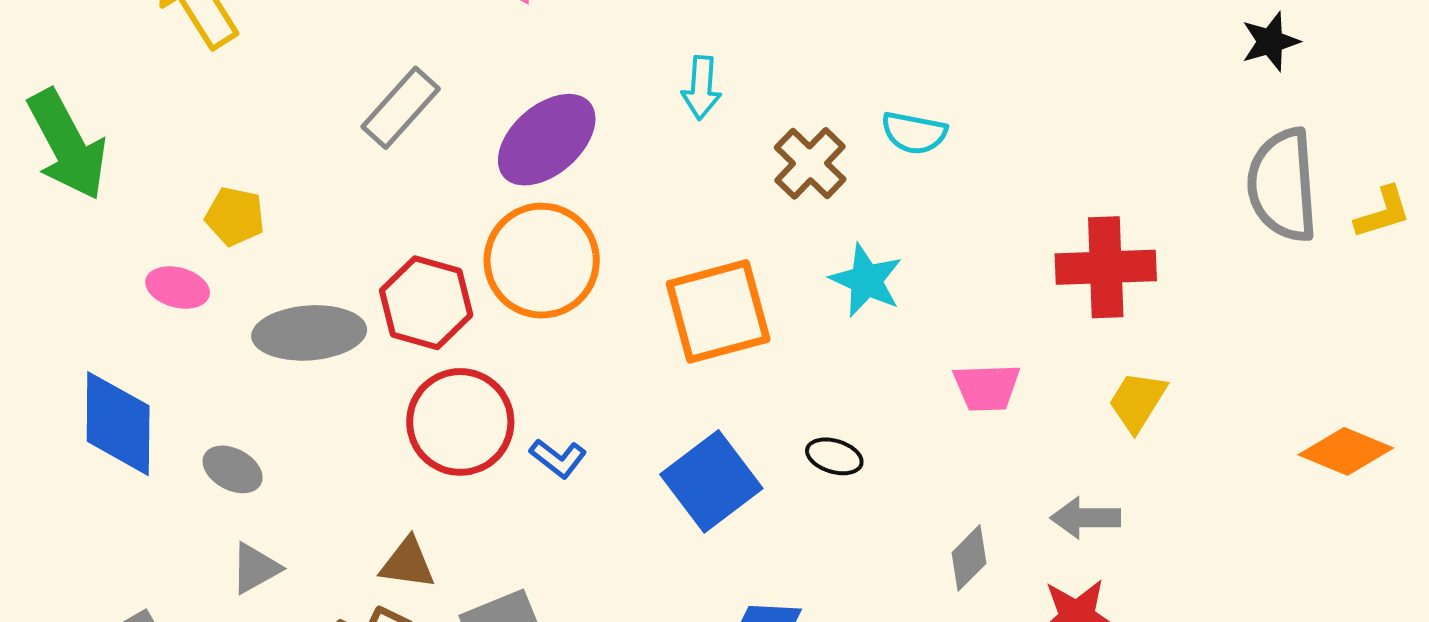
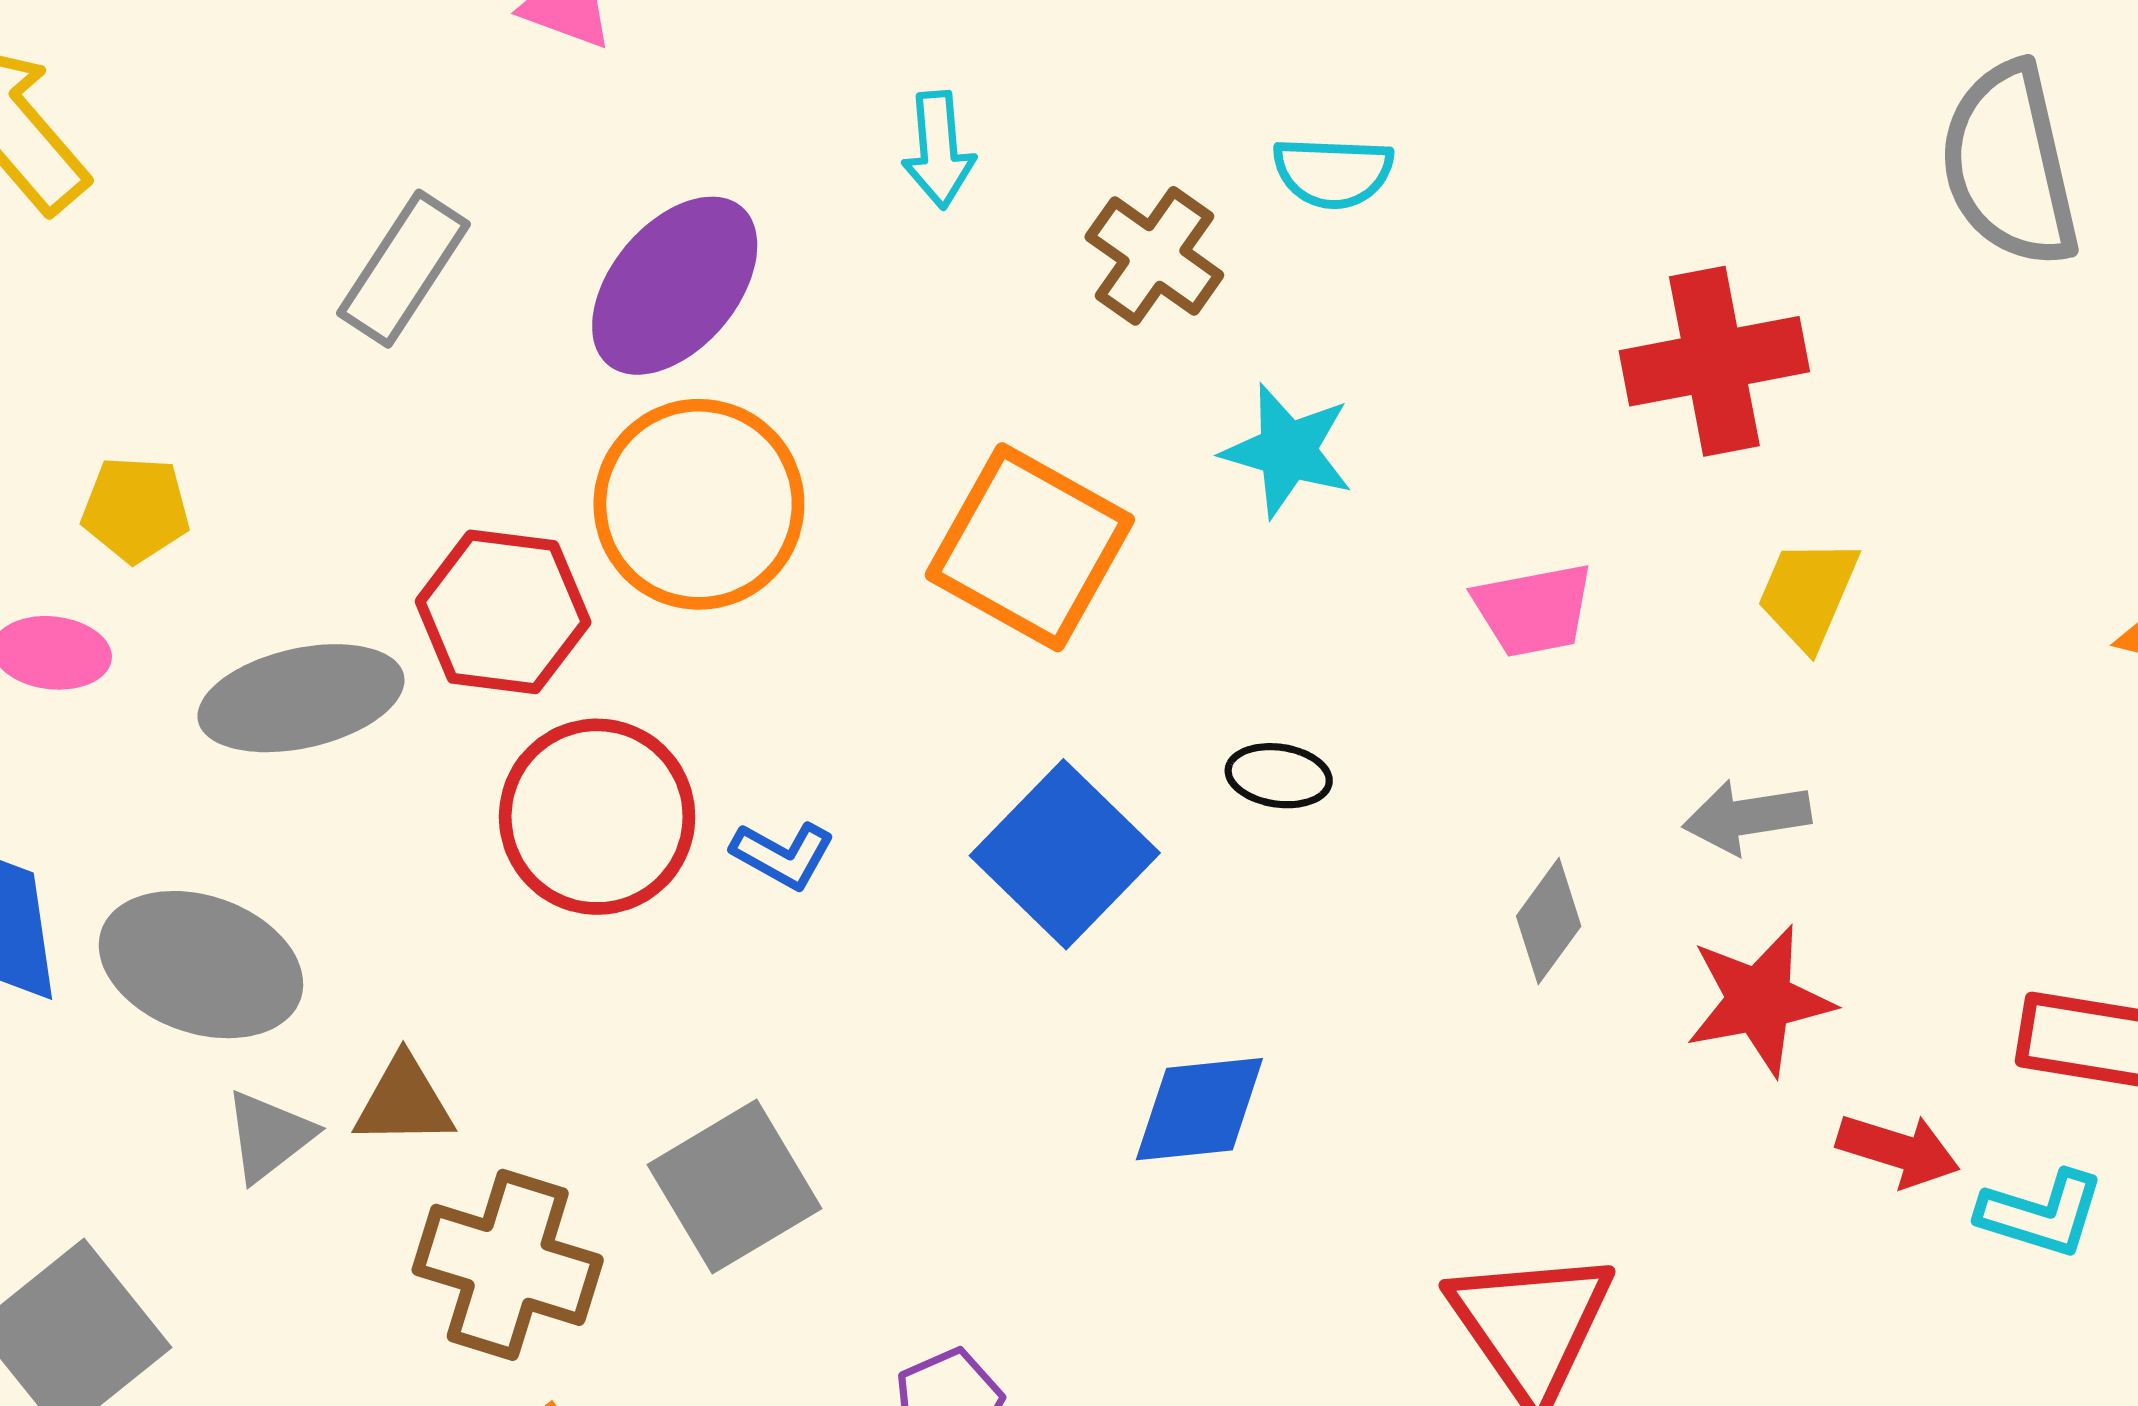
orange square: (718, 311) -> (1030, 547), turned -37
gray ellipse: (233, 469) -> (201, 965), size x1.8
brown triangle: (408, 563) -> (404, 1101), moved

